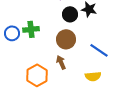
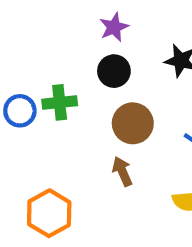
black circle: (70, 14) -> (114, 71), moved
orange hexagon: (37, 75) -> (49, 213), moved

